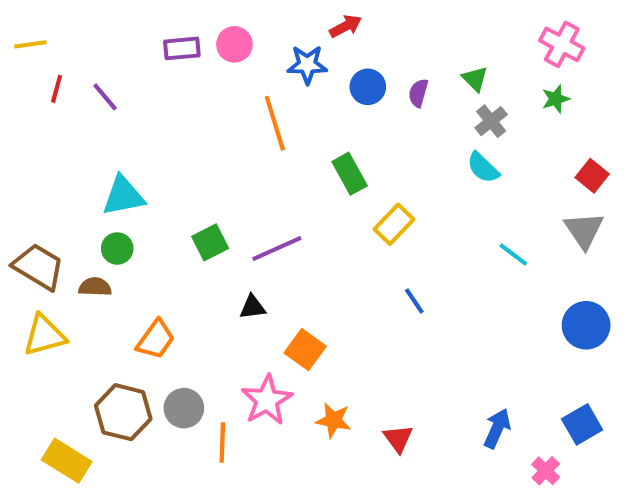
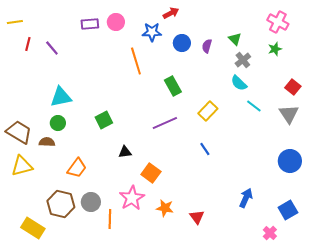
yellow rectangle: (394, 224) -> (208, 111), moved
purple line: (277, 248) -> (165, 123), moved
cyan line: (513, 255) -> (254, 106), moved
blue arrow: (497, 428) -> (246, 198), moved

